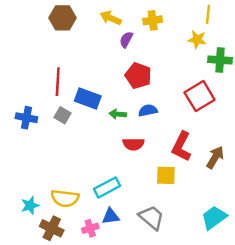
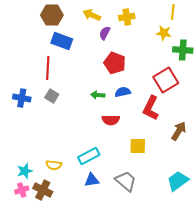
blue rectangle: (88, 98) -> (62, 41), moved
red L-shape: (182, 147) -> (151, 108), moved
yellow semicircle: (65, 198) -> (54, 165), size x0.7
pink cross: (90, 228) -> (22, 190), moved

